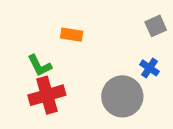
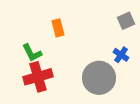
orange rectangle: (72, 35) -> (58, 28), turned 66

